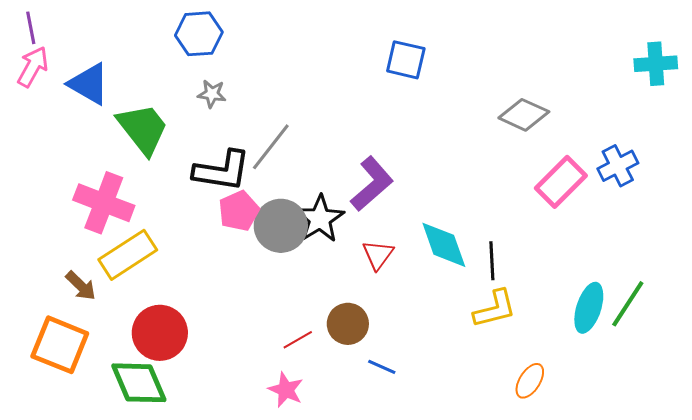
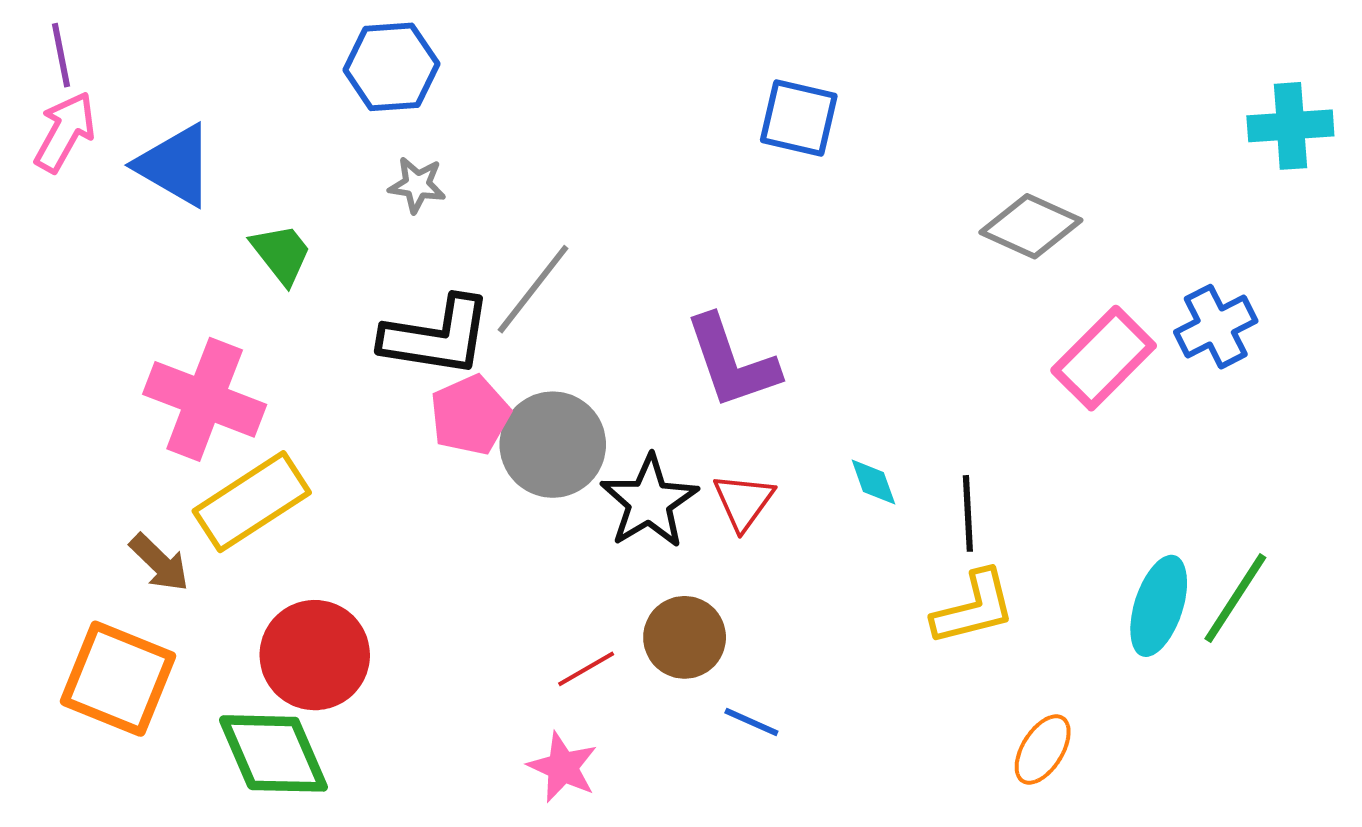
green trapezoid: (143, 129) -> (281, 254), size x0.6
purple L-shape: (372, 184) -> (732, 362), turned 112
black star: (320, 219) -> (649, 502), moved
cyan diamond: (444, 245) -> (873, 482), size x0.5

